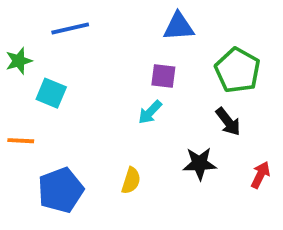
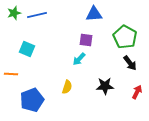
green star: (19, 61) -> (14, 13), moved
black arrow: (228, 122) -> (130, 63), moved
yellow semicircle: (131, 181) -> (67, 87), moved

